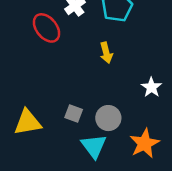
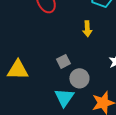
gray square: (74, 113) -> (63, 61), moved, turned 32

